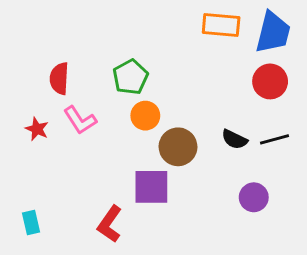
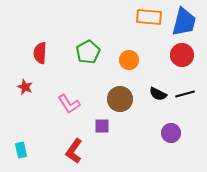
orange circle: (145, 116) -> (129, 60), moved
pink L-shape: (80, 120) -> (69, 104), moved
purple square: (151, 187) -> (102, 126), size x0.6

